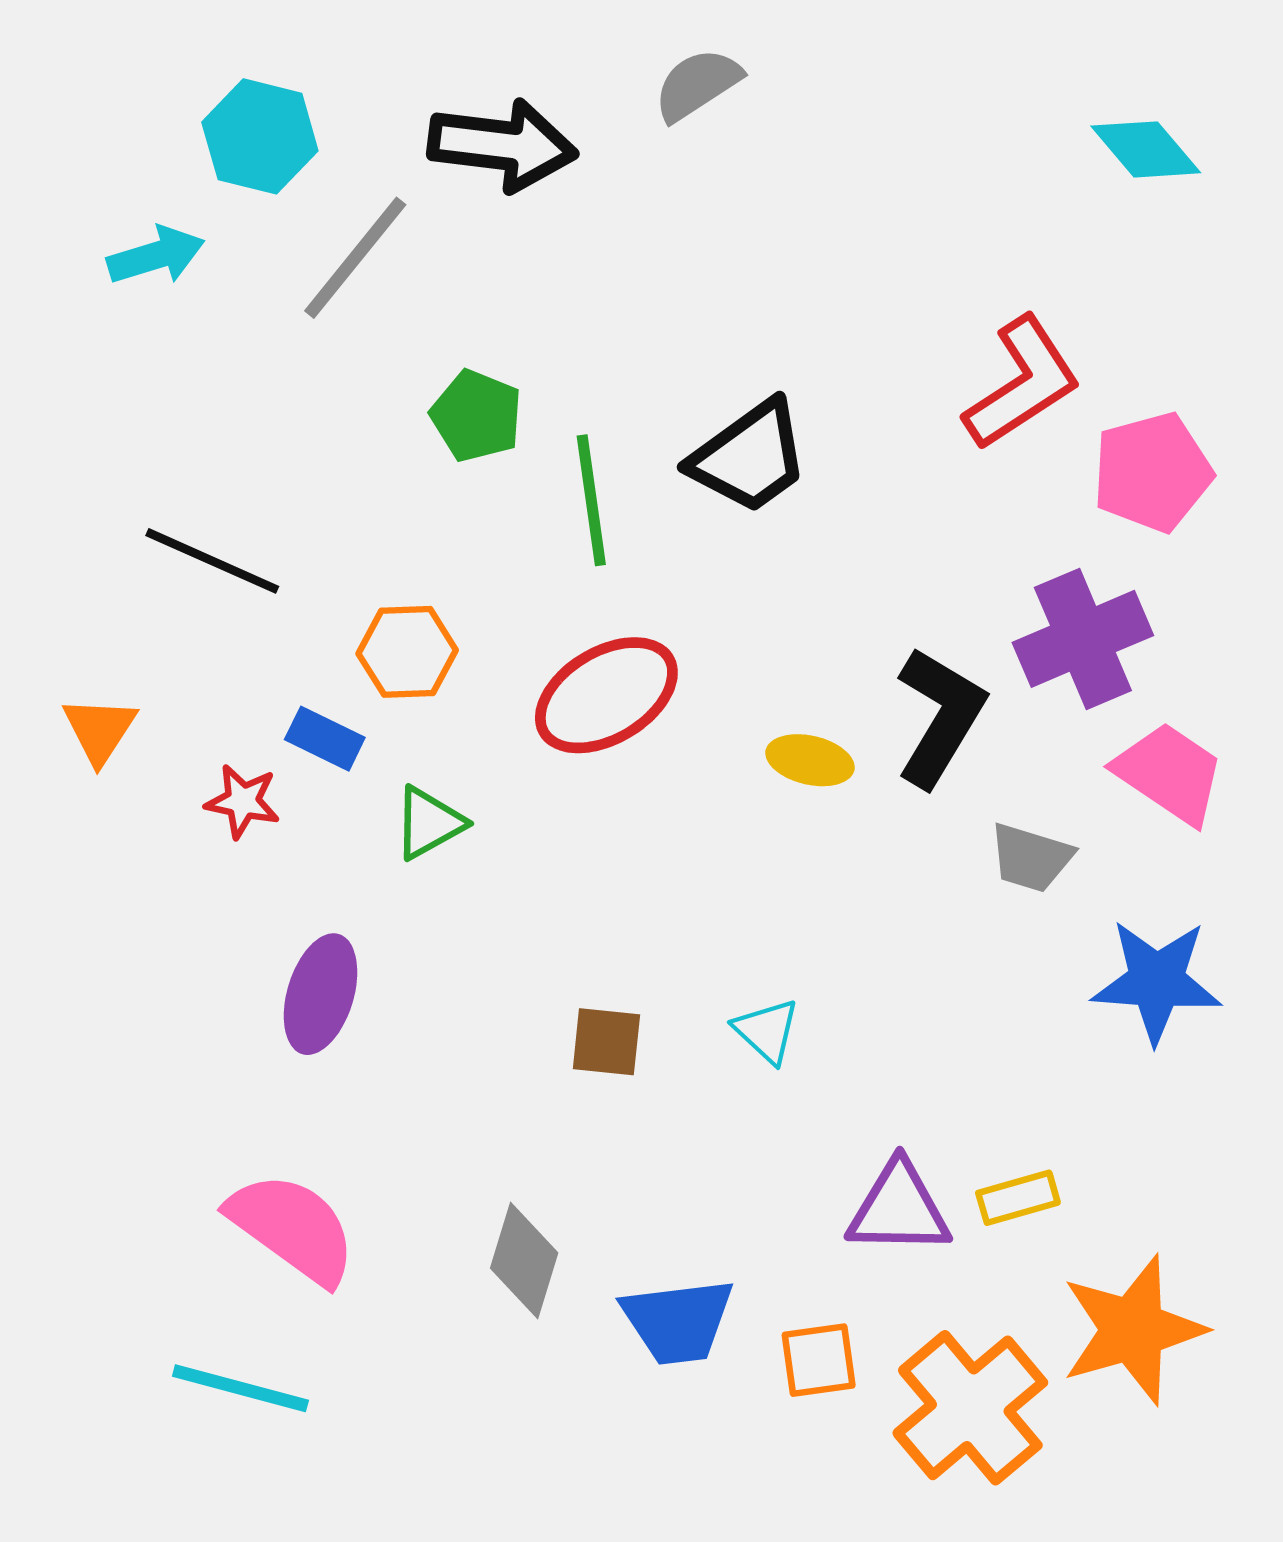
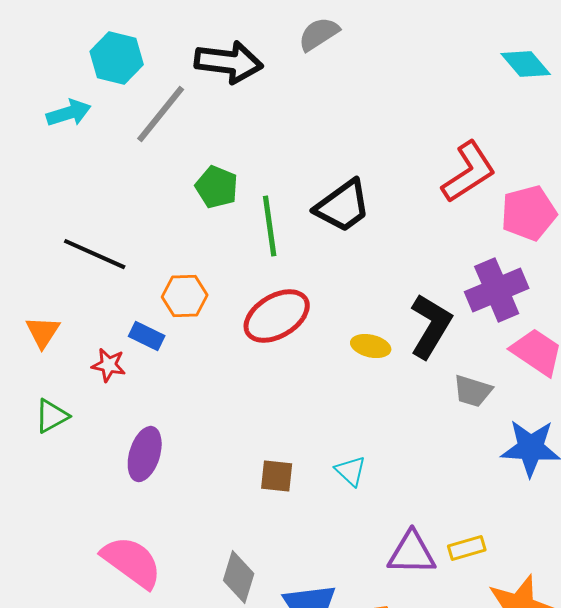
green triangle: (429, 823) -> (52, 416), moved

